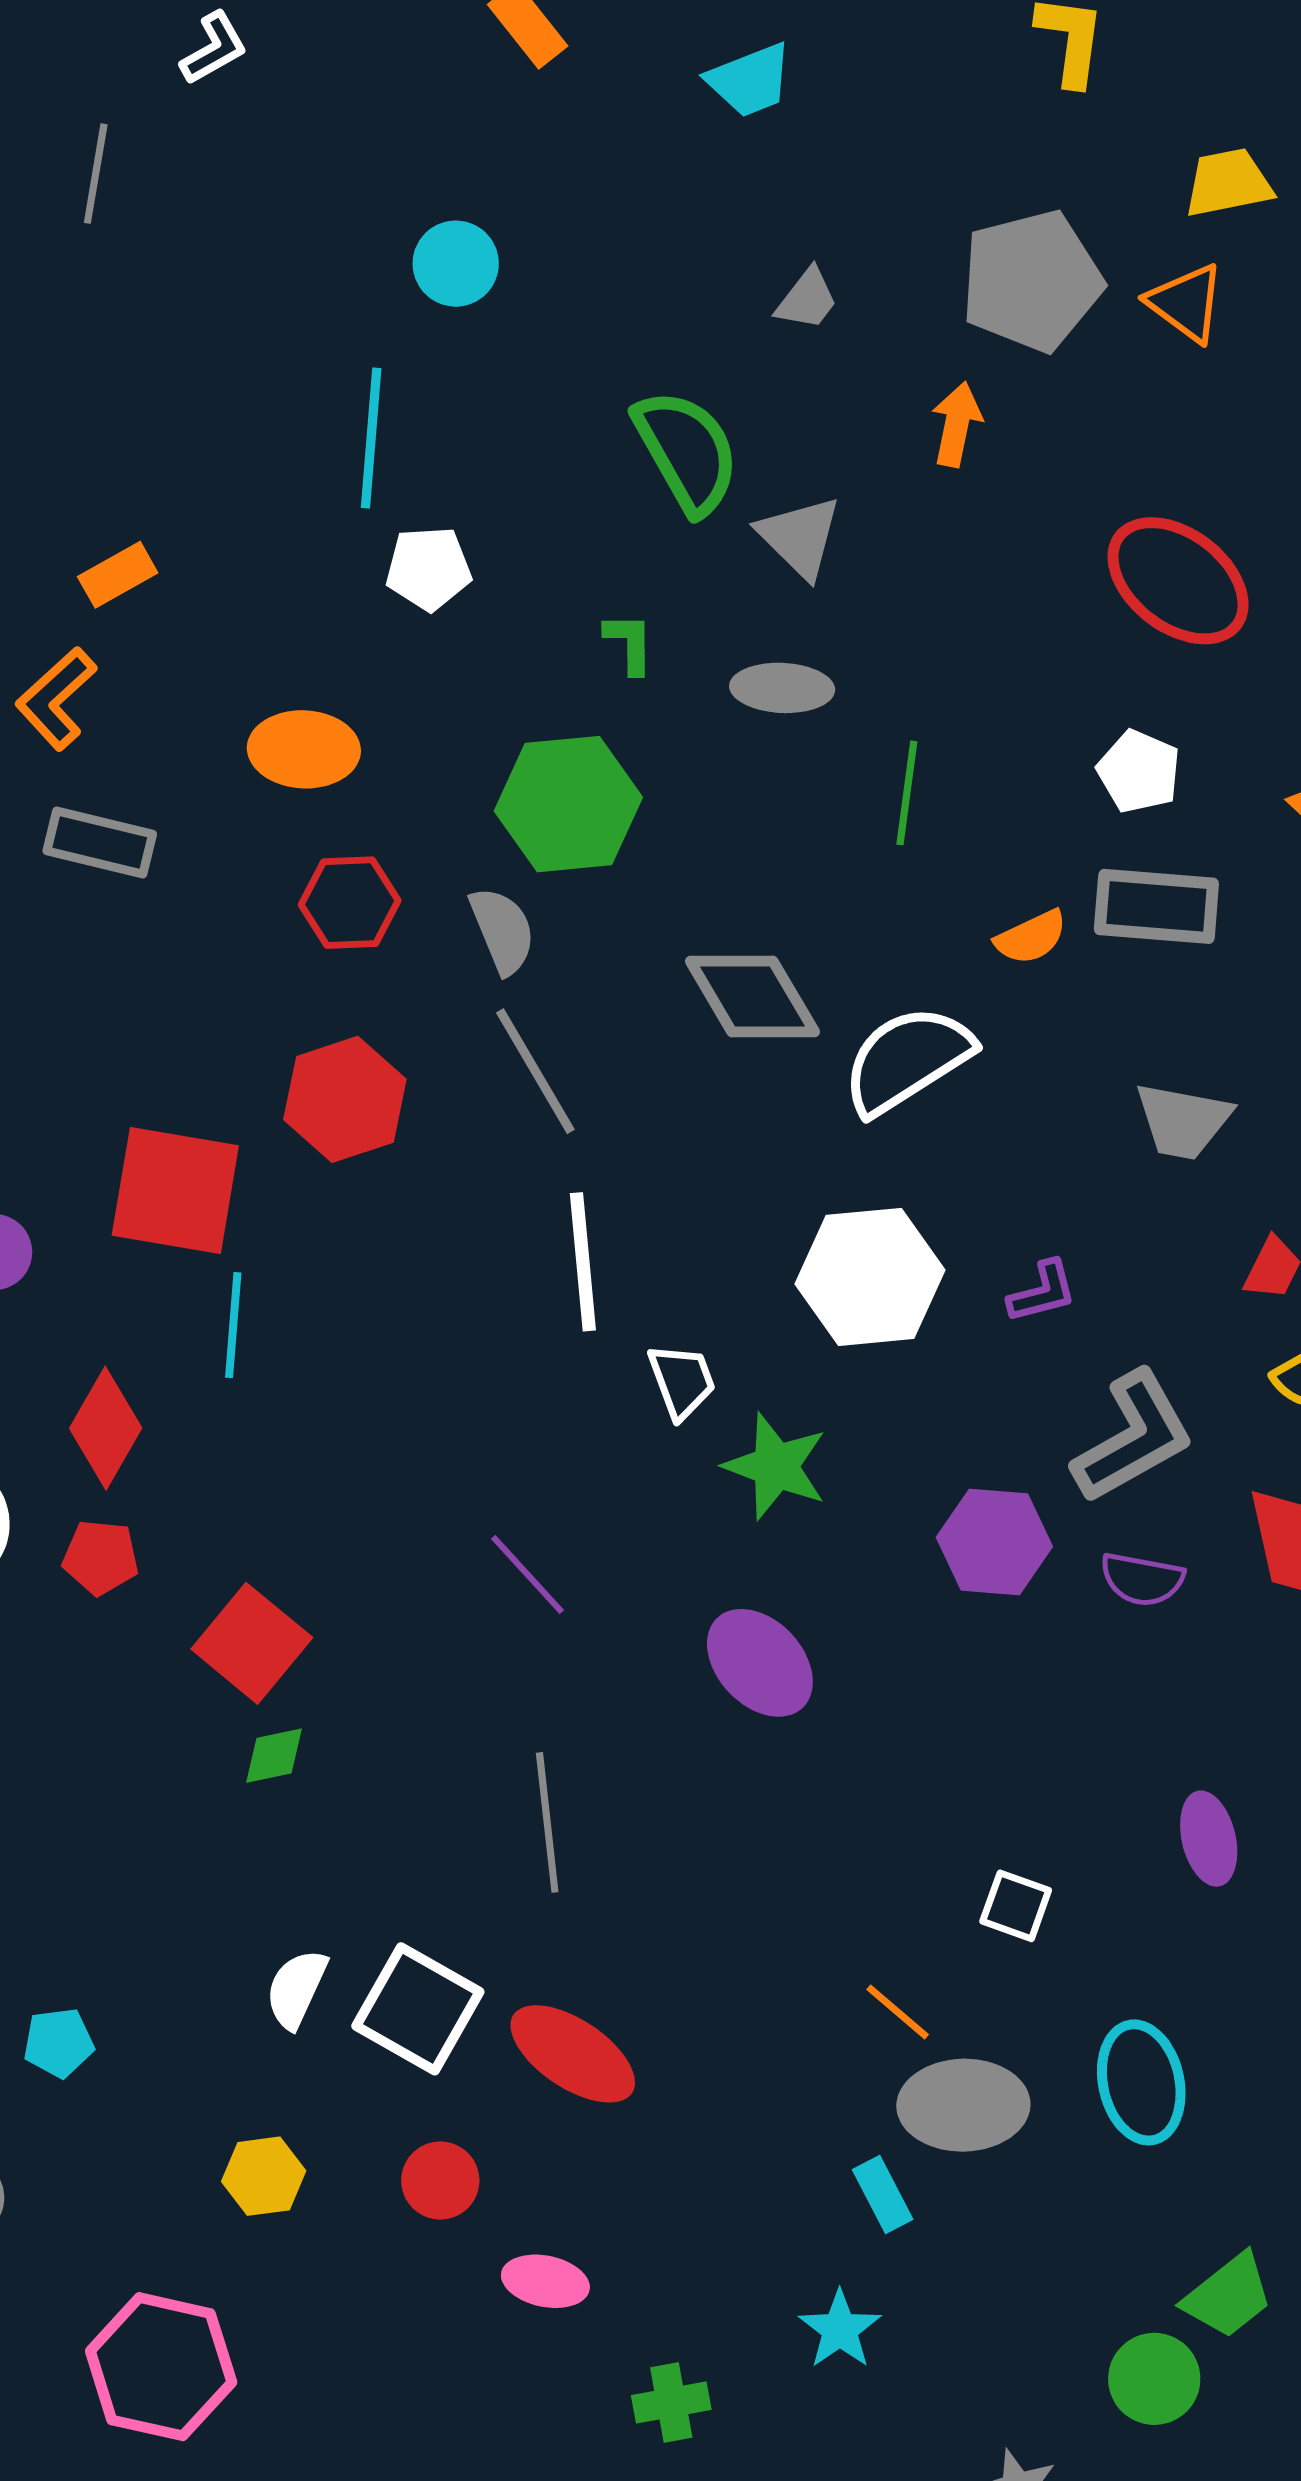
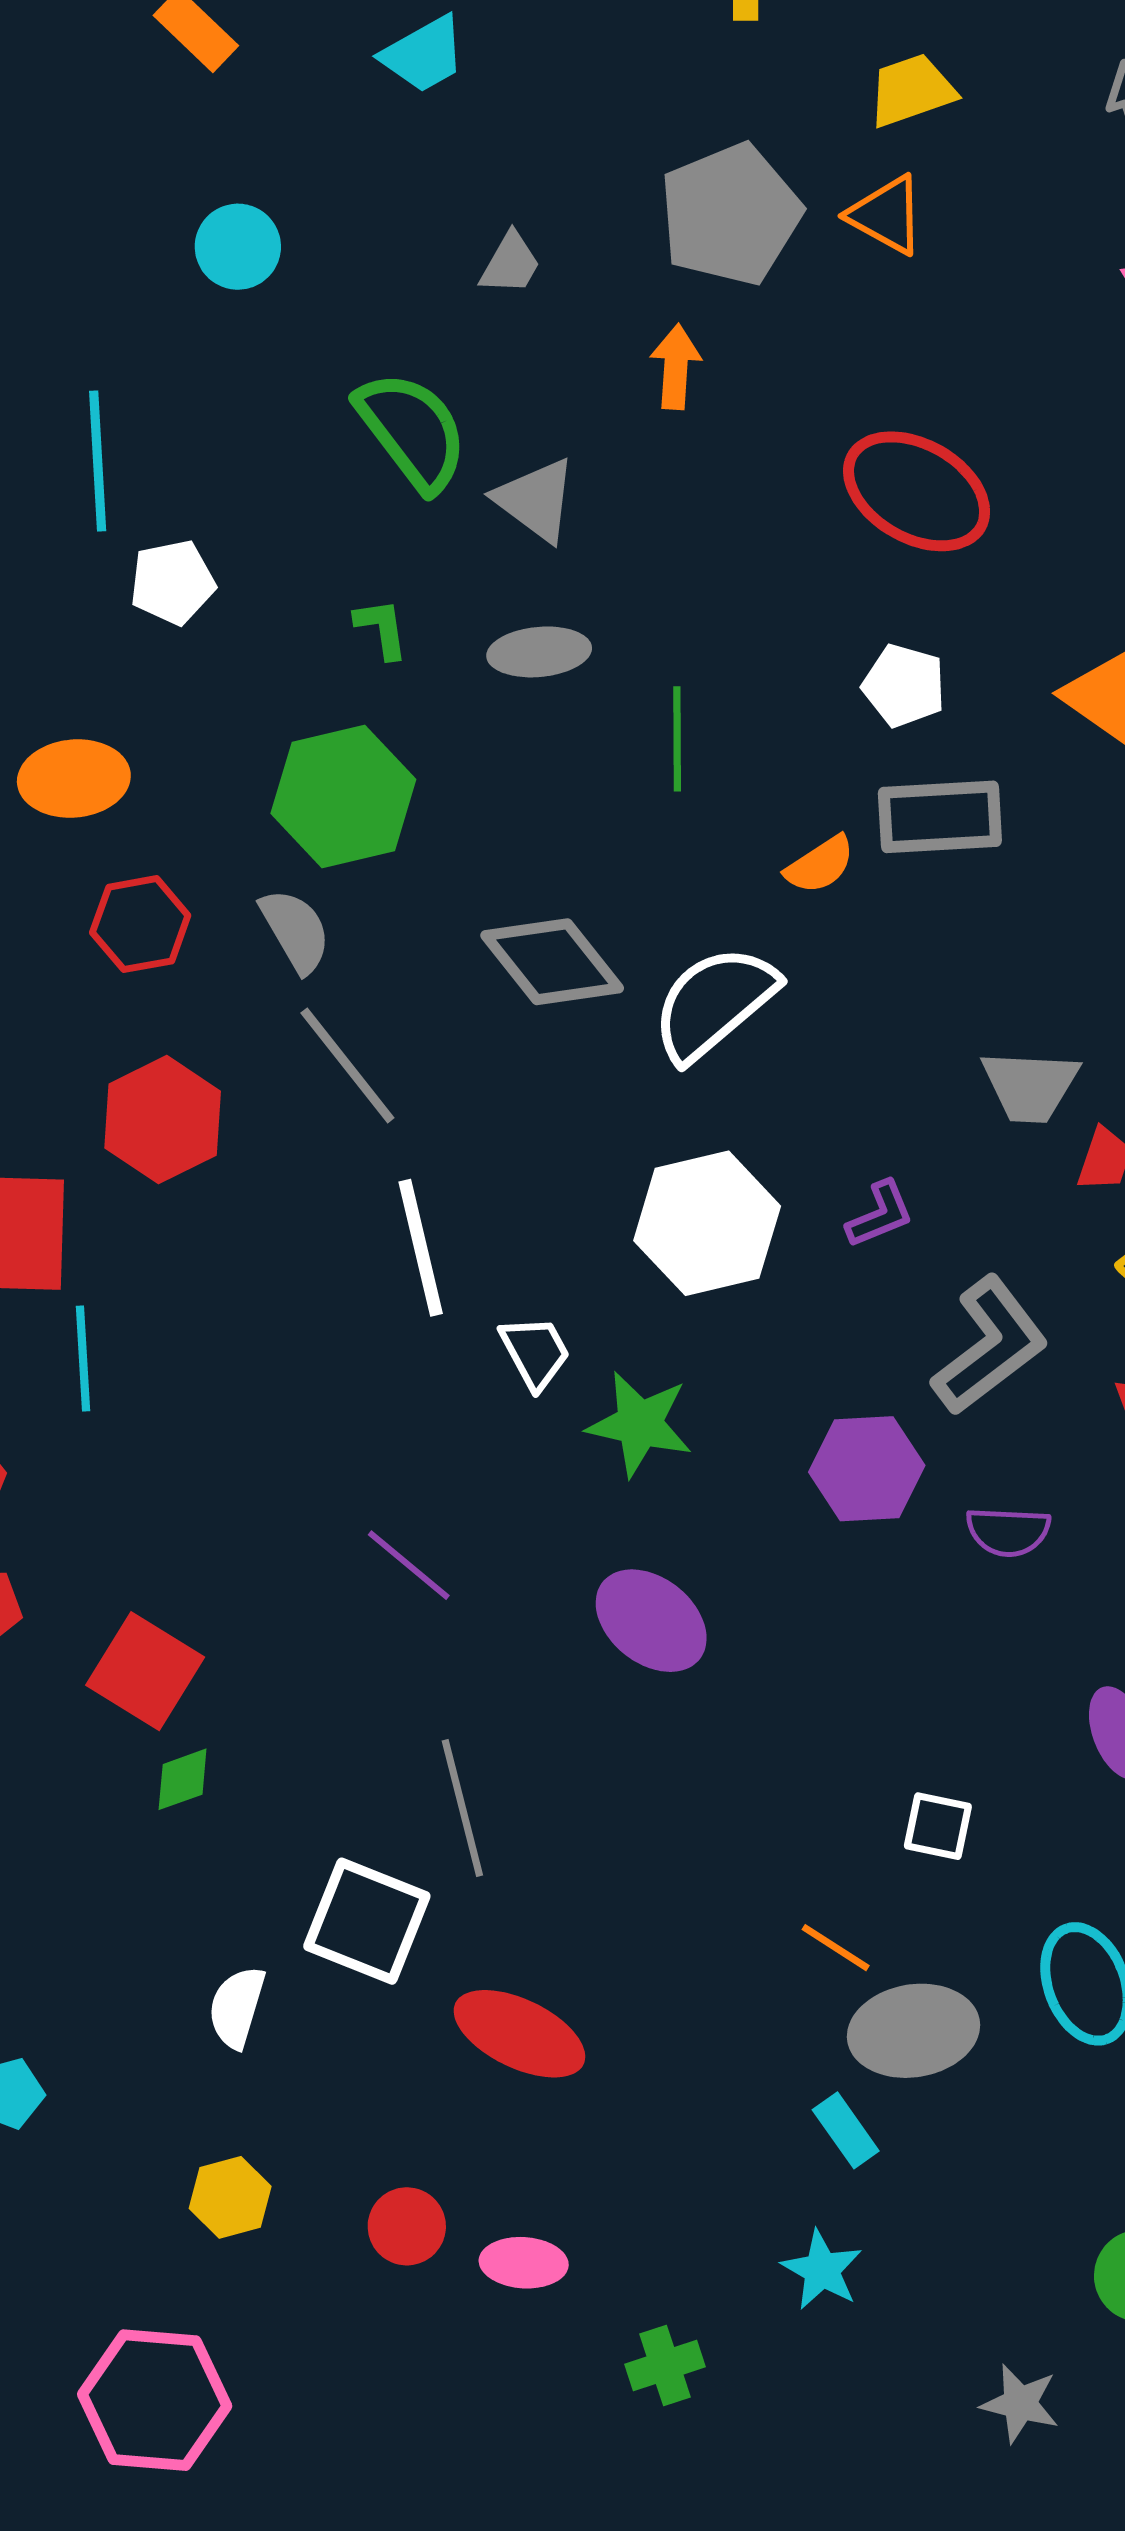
cyan circle: (456, 264) -> (238, 247), moved
gray trapezoid: (1183, 1121) -> (1030, 1086), moved
purple semicircle: (1142, 1579) -> (1008, 1532), moved
white square: (418, 2009) -> (367, 1921), moved
red circle: (440, 2181) -> (407, 2226), moved

